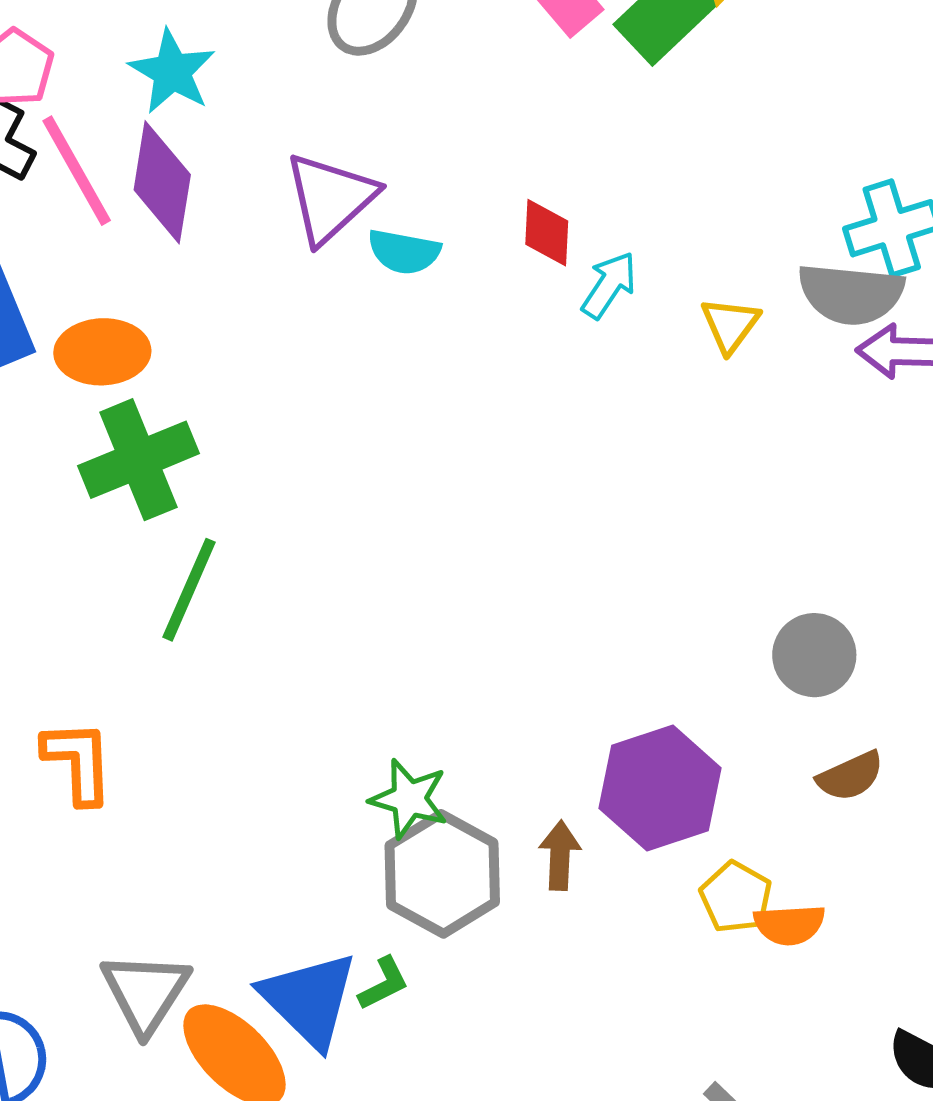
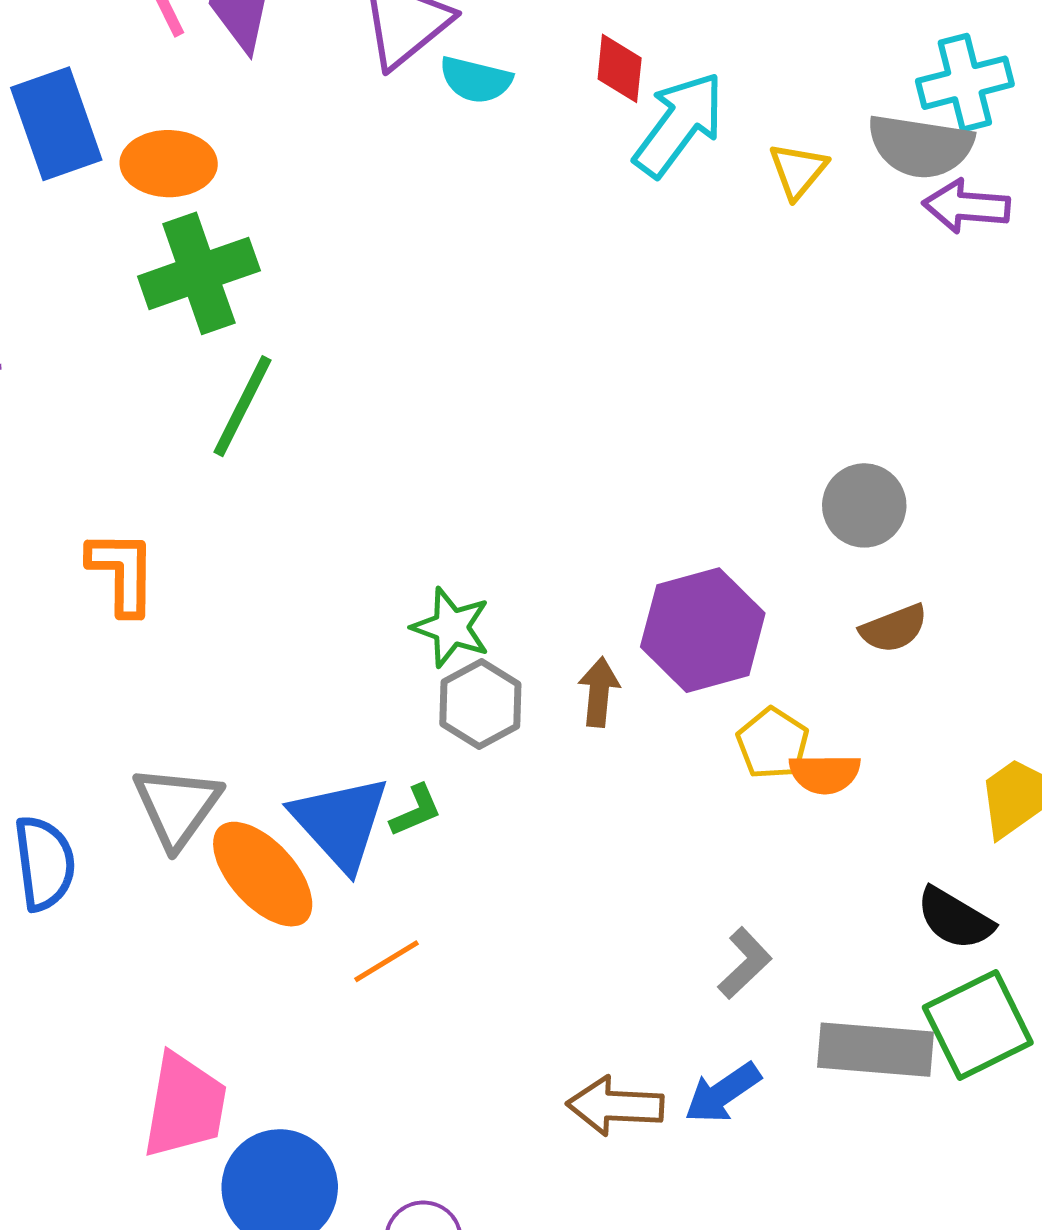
cyan arrow: (609, 285) -> (679, 124), size x1.6
gray hexagon: (442, 874) -> (480, 704), size x0.7

